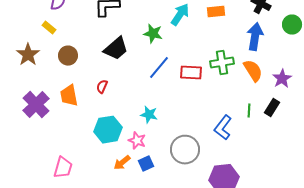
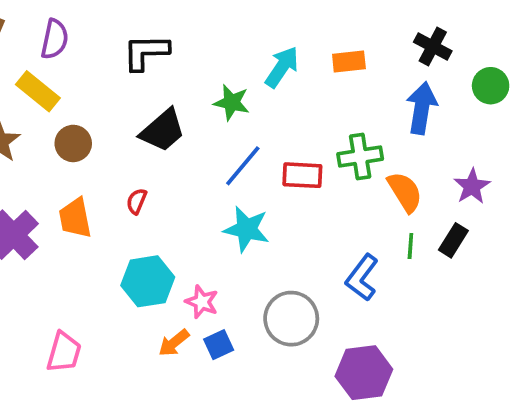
yellow rectangle: (49, 28) -> (38, 91), size x1.6
orange semicircle: (253, 71) -> (405, 192), moved
cyan star: (149, 115) -> (246, 229), moved, size x1.4

